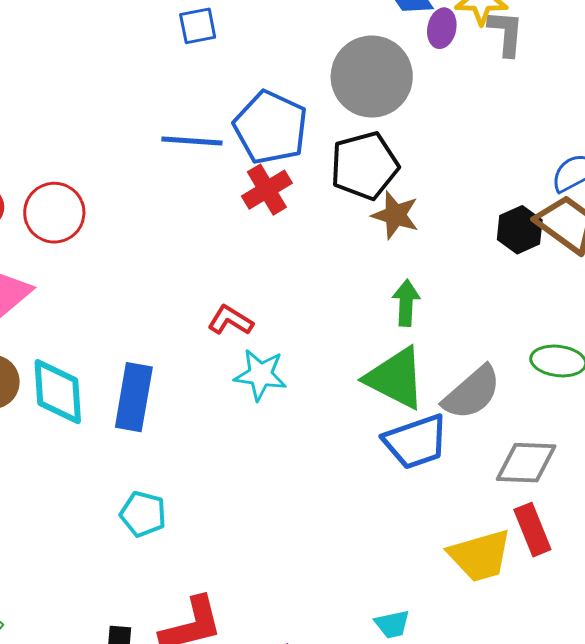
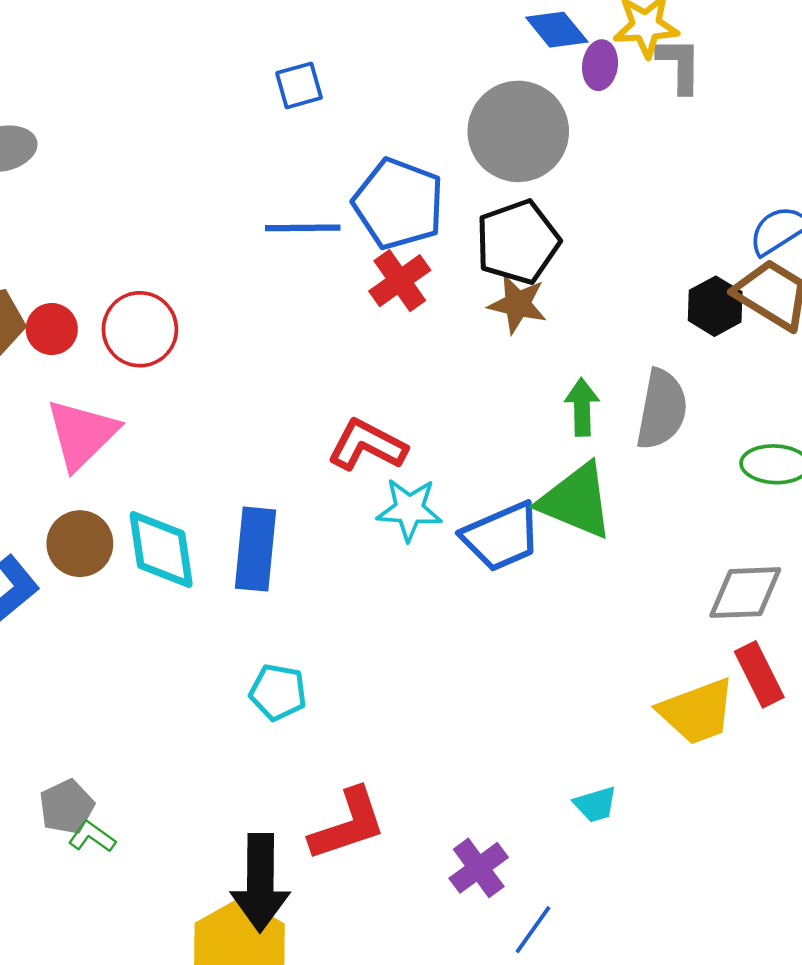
brown star: (395, 215) -> (517, 304), moved
red L-shape: (230, 320) -> (367, 445), size x1.4
gray semicircle: (472, 393) -> (662, 409), moved, turned -34
blue trapezoid: (416, 442) -> (501, 537), moved

